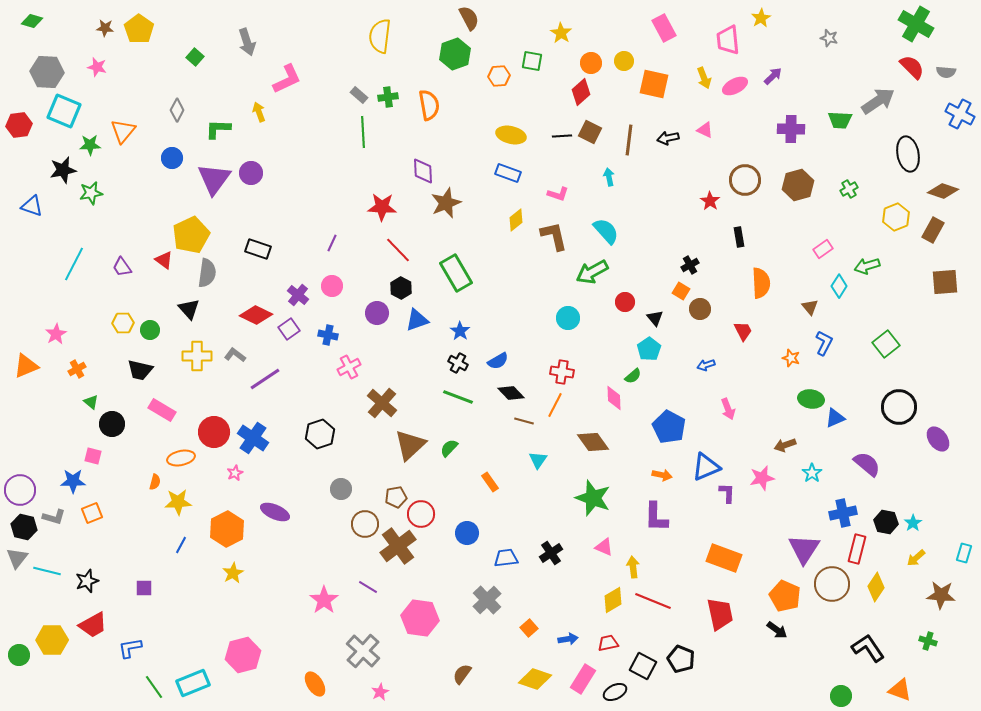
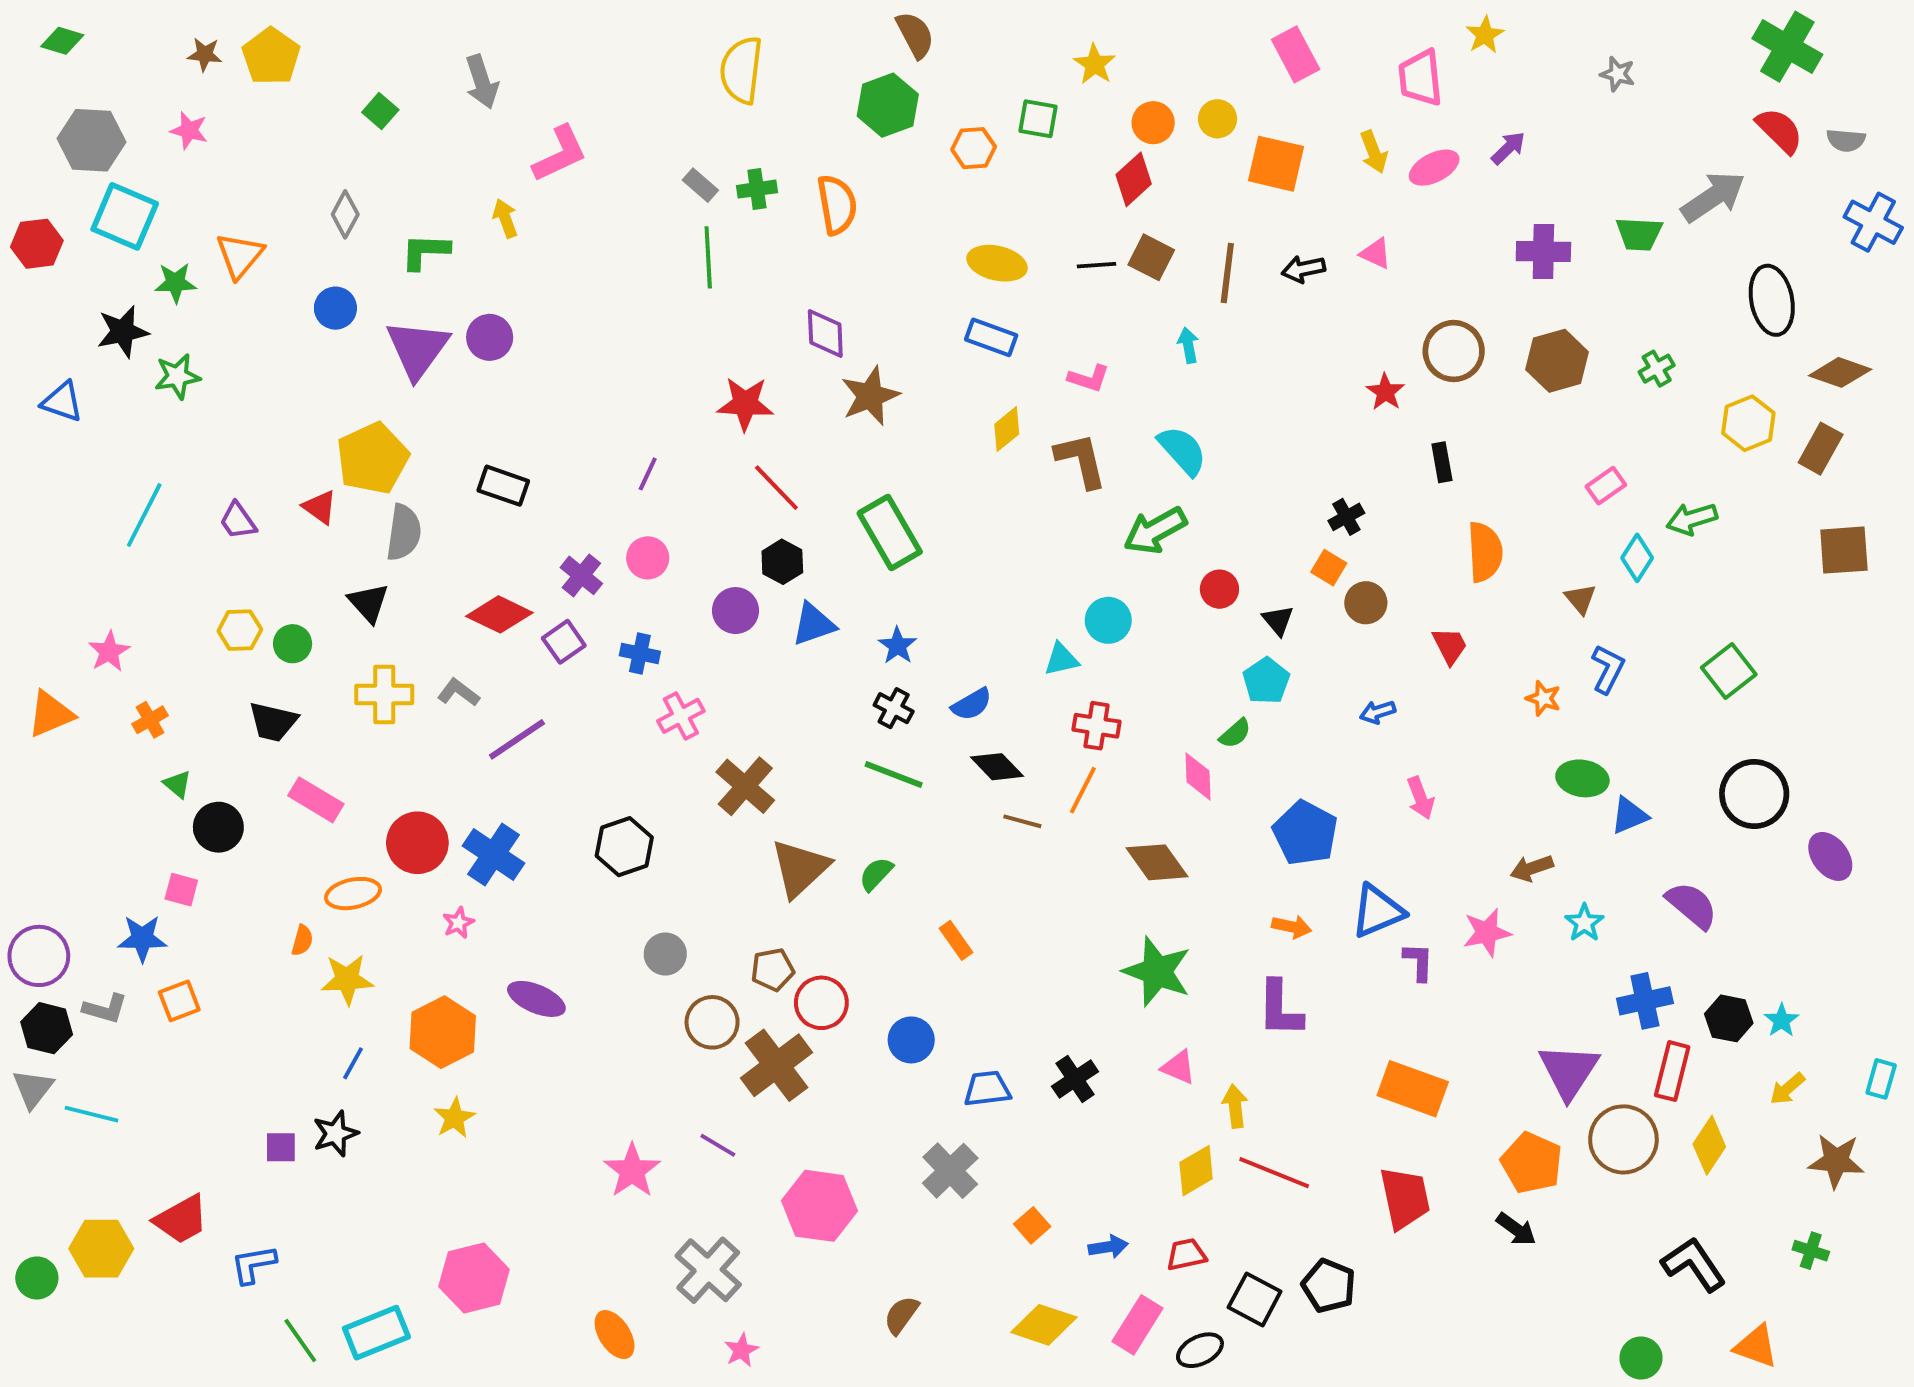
cyan triangle: (538, 460) -> (1061, 659), moved, turned 42
black star: (87, 581) -> (335, 1134), moved

